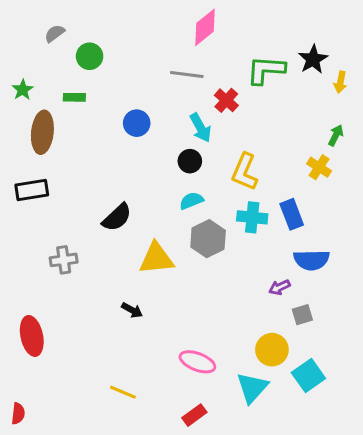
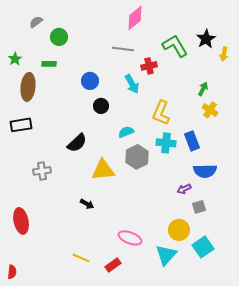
green L-shape: (266, 70) -> (175, 46), turned 56
red cross: (226, 100) -> (149, 66), turned 35
green arrow: (336, 135) -> (203, 89), moved
black circle: (190, 161) -> (101, 106), moved
red rectangle: (194, 415) -> (113, 265), moved

